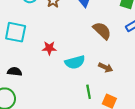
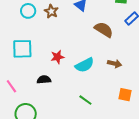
black semicircle: (15, 72) -> (44, 80), moved
green line: (89, 92) -> (85, 100), moved, turned -32

